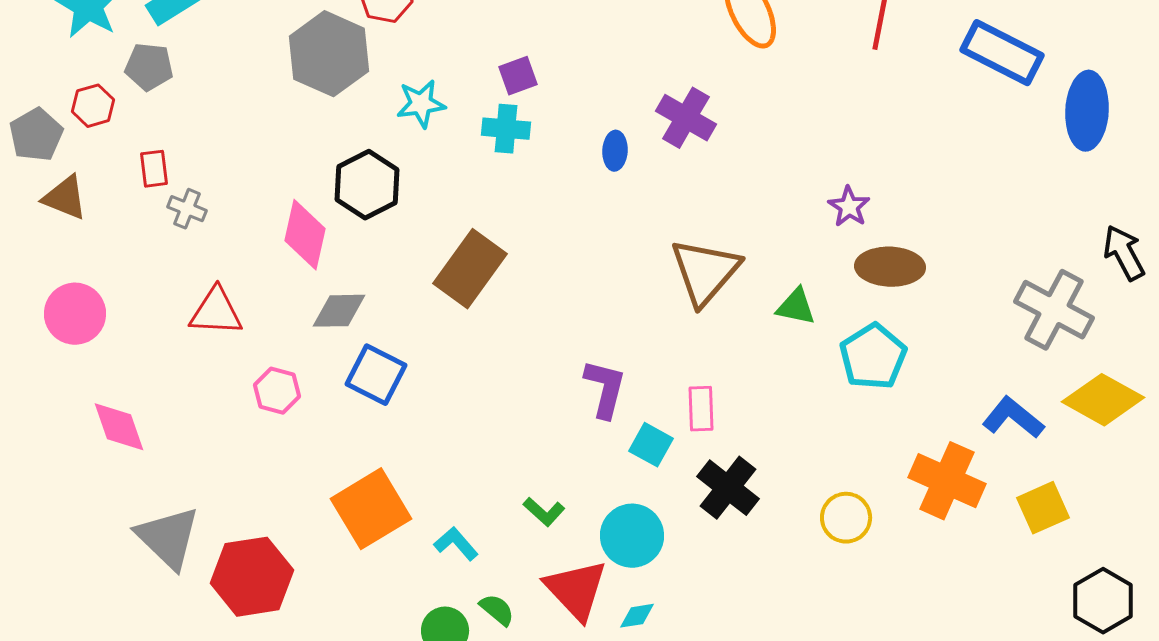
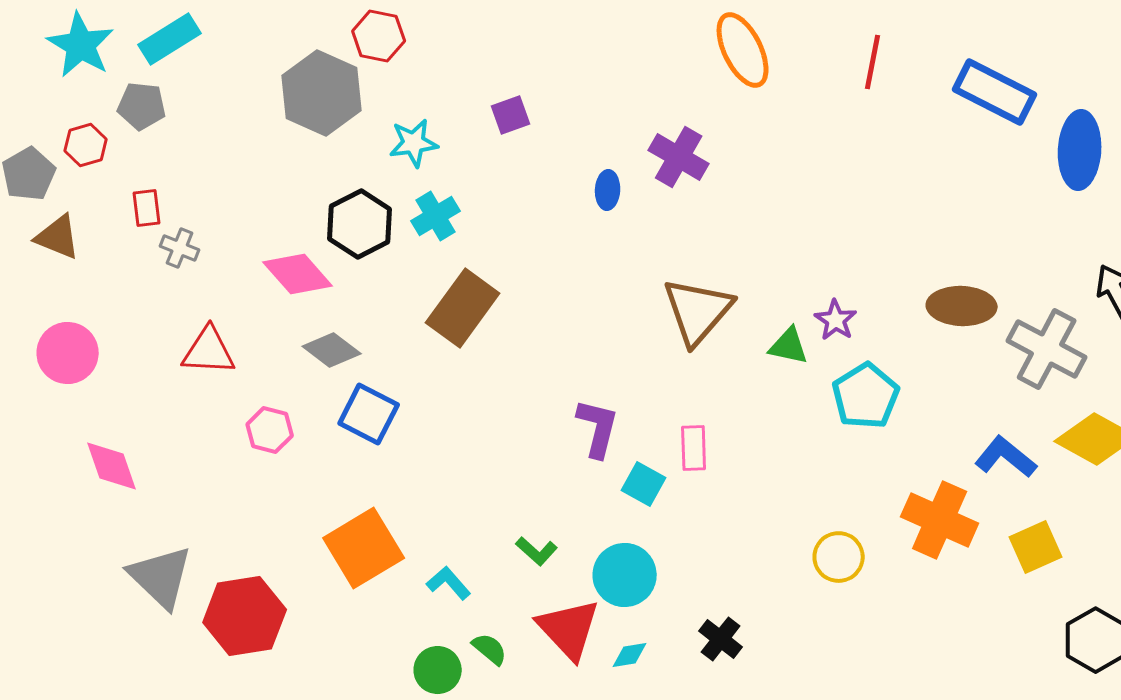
cyan cross: (506, 129) -> (436, 216), moved, turned -36
purple star: (849, 207) -> (836, 320), moved
pink diamond: (305, 235) -> (298, 274), turned -54
brown ellipse: (890, 267) -> (962, 306), moved
gray diamond: (339, 311) -> (332, 350), turned 38
black cross: (728, 488) -> (721, 639), moved, size x0.7

